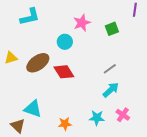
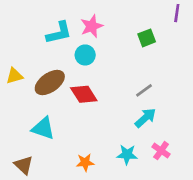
cyan L-shape: (30, 17) -> (59, 33), moved
pink star: (82, 23) -> (92, 26), moved
cyan triangle: (33, 109) -> (43, 128), moved

